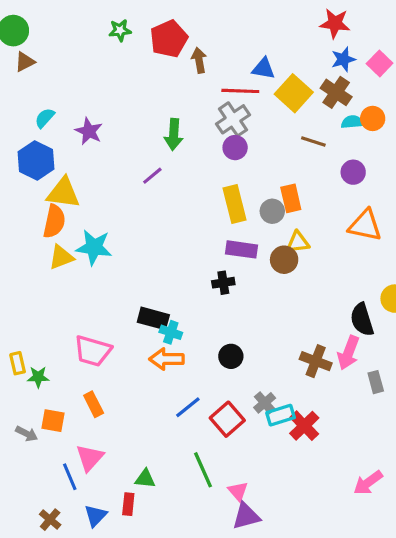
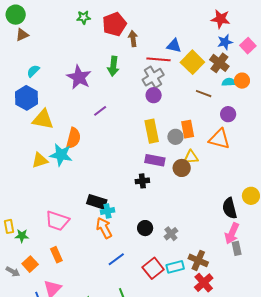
purple star: (89, 131) -> (79, 77), moved, size x1.4
green arrow: (174, 134) -> (113, 66), moved
orange semicircle: (54, 221) -> (73, 138), moved
orange triangle: (365, 225) -> (219, 139), moved
cyan cross: (171, 332) -> (108, 211), turned -32
pink arrow: (348, 353) -> (232, 233), moved
orange arrow: (167, 359) -> (104, 228), turned 60
brown cross: (316, 361) -> (198, 260), moved
gray cross: (265, 403) -> (171, 234), moved
red square: (227, 419) -> (153, 268), moved
orange square: (53, 421) -> (30, 264), turned 35
red cross: (304, 426) -> (204, 283), moved

